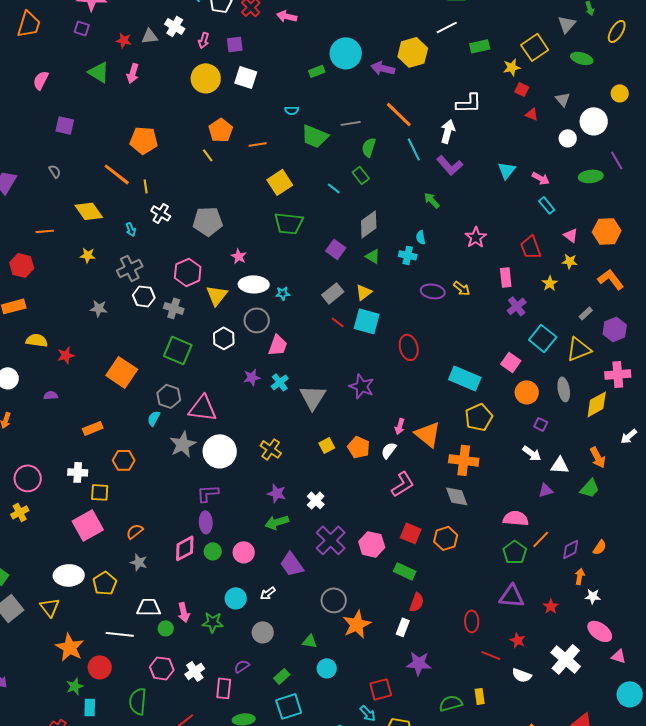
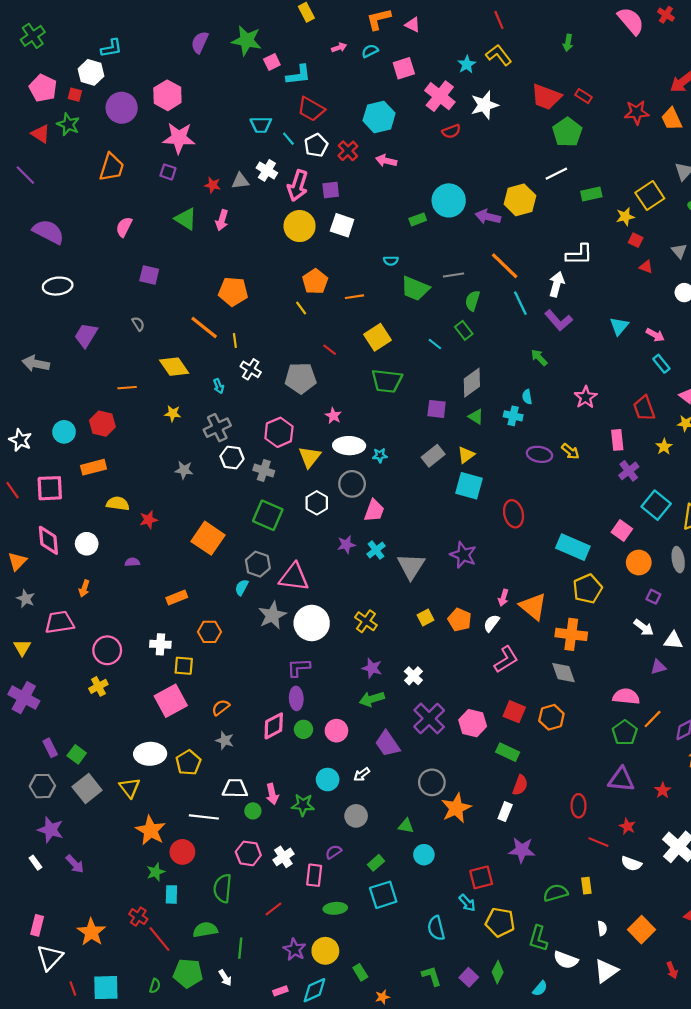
pink arrow: (204, 40) -> (298, 186), size x1.8
purple square: (336, 249) -> (437, 409), turned -30
red line: (338, 322) -> (330, 350), moved

